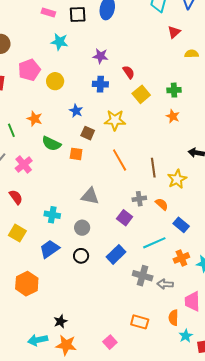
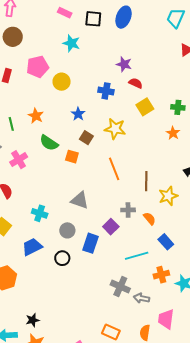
purple star: (100, 56) -> (124, 64), moved
red semicircle: (129, 72) -> (136, 83), turned -40
blue rectangle: (116, 254) -> (90, 243), moved, turned -36

